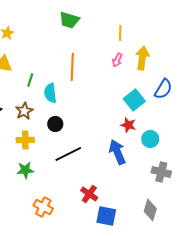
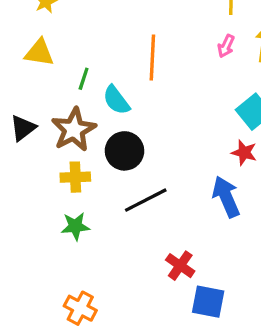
cyan semicircle: (50, 93) -> (116, 100), turned -30
brown star: (24, 111) -> (74, 130), size x1.5
black circle: (55, 124) -> (125, 151), size x1.5
orange cross: (43, 207) -> (80, 308), moved

